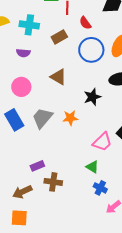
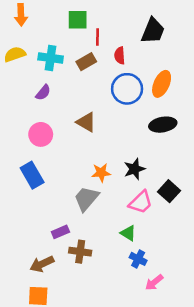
red semicircle: (85, 23) -> (120, 56), turned 32
brown rectangle: (59, 37) -> (86, 62), moved
purple semicircle: (23, 53) -> (43, 93), turned -56
black star: (92, 97) -> (134, 169), moved
gray trapezoid: (42, 118) -> (86, 199), moved

